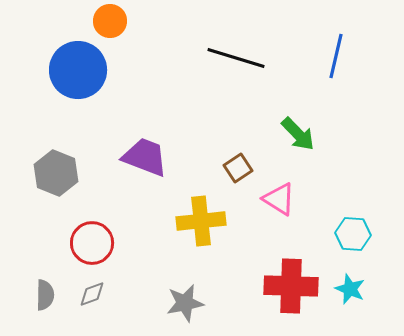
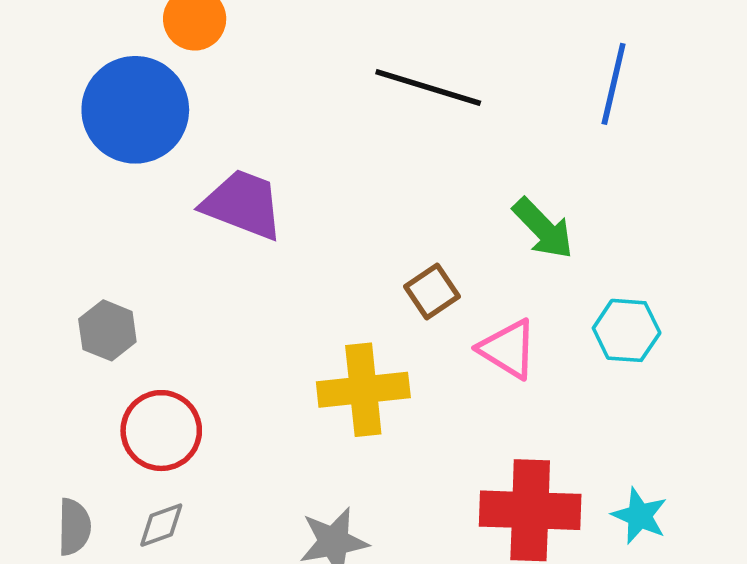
purple trapezoid: (145, 157) -> (243, 204), moved
gray hexagon: (56, 173) -> (107, 330), moved, size x0.7
cyan hexagon: (353, 234) -> (627, 330), moved

